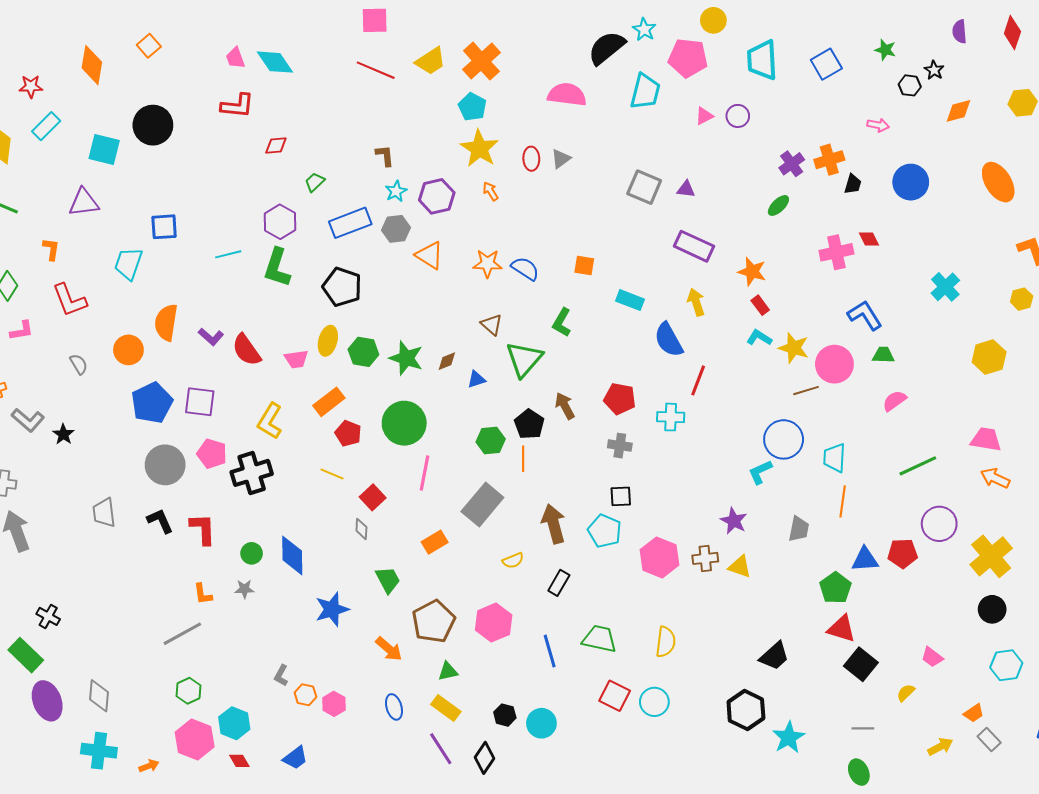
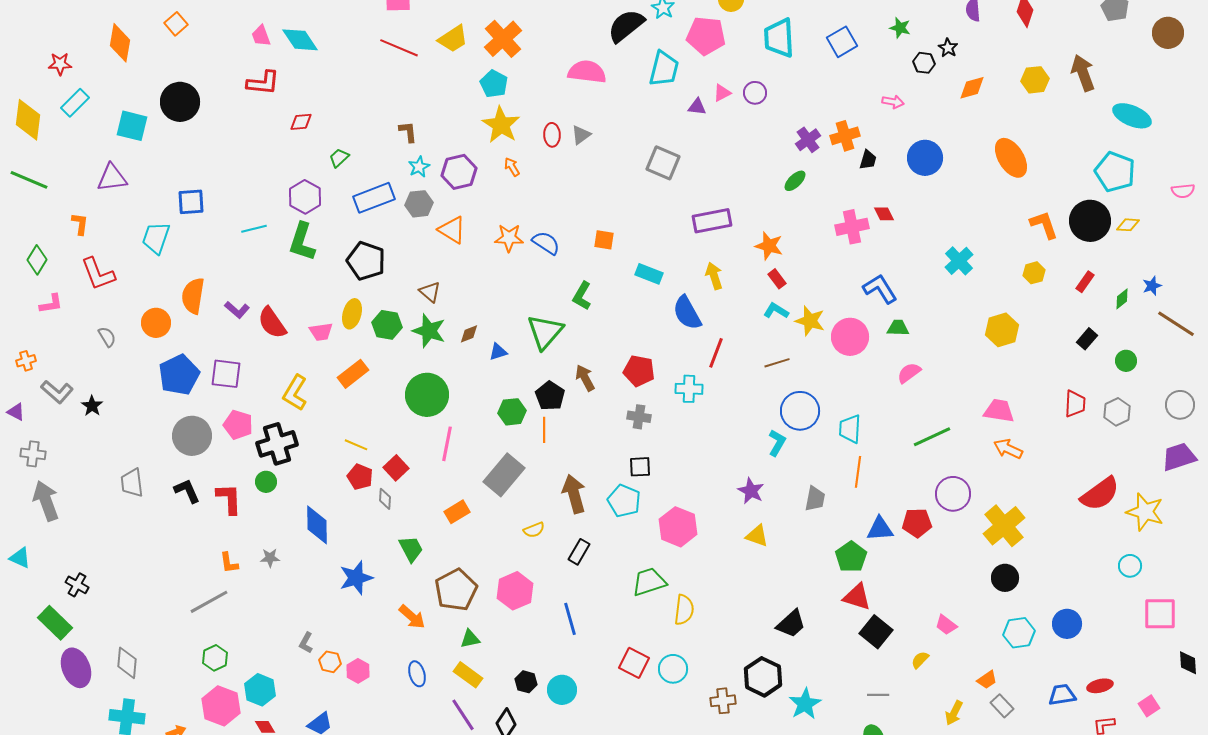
purple triangle: (686, 189) -> (697, 107), moved
purple rectangle: (694, 246) -> (712, 221), turned -36
brown triangle: (492, 324) -> (430, 292), moved
brown line: (806, 391) -> (777, 363), moved
red pentagon: (348, 433) -> (360, 477), moved
cyan L-shape: (760, 472) -> (777, 443), turned 144
green circle: (252, 553) -> (266, 482), moved
brown cross: (705, 558) -> (723, 701), moved
green trapezoid: (599, 639) -> (649, 582), moved, turned -30
yellow arrow: (940, 747) -> (954, 713), turned 145

